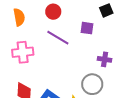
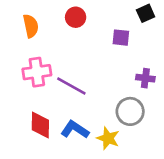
purple line: (58, 38) -> (71, 86), moved

